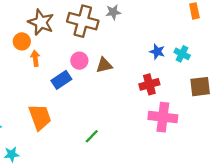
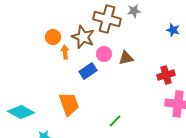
brown star: (41, 22) -> (83, 37), moved
blue star: (157, 52) -> (173, 30), moved

